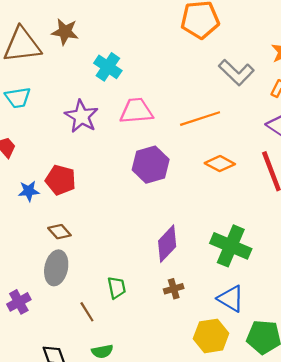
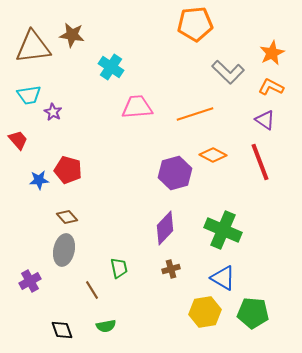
purple star: (81, 116) -> (53, 112), moved, size x0.6
purple hexagon: (151, 165) -> (175, 173), moved

